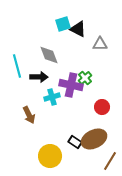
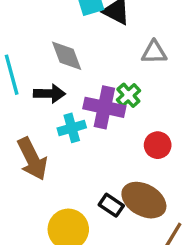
gray triangle: (100, 44) -> (154, 52), moved
brown arrow: (29, 115) -> (32, 159), size x1.4
brown ellipse: (94, 139) -> (144, 200), turned 55

